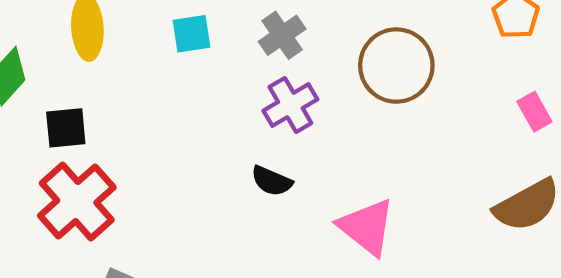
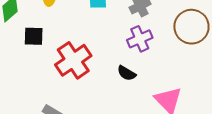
red cross: (77, 202) -> (73, 60), moved

